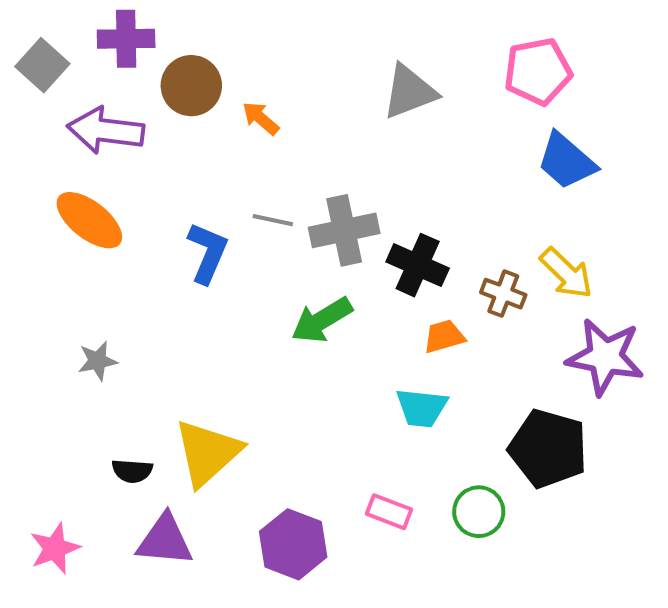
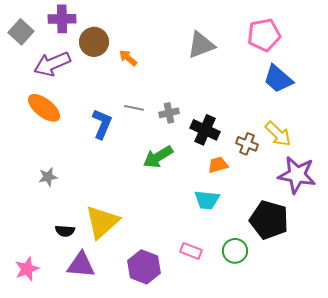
purple arrow: (106, 130) -> (52, 64), turned -30
gray cross: (344, 230) -> (169, 113), size x0.6

